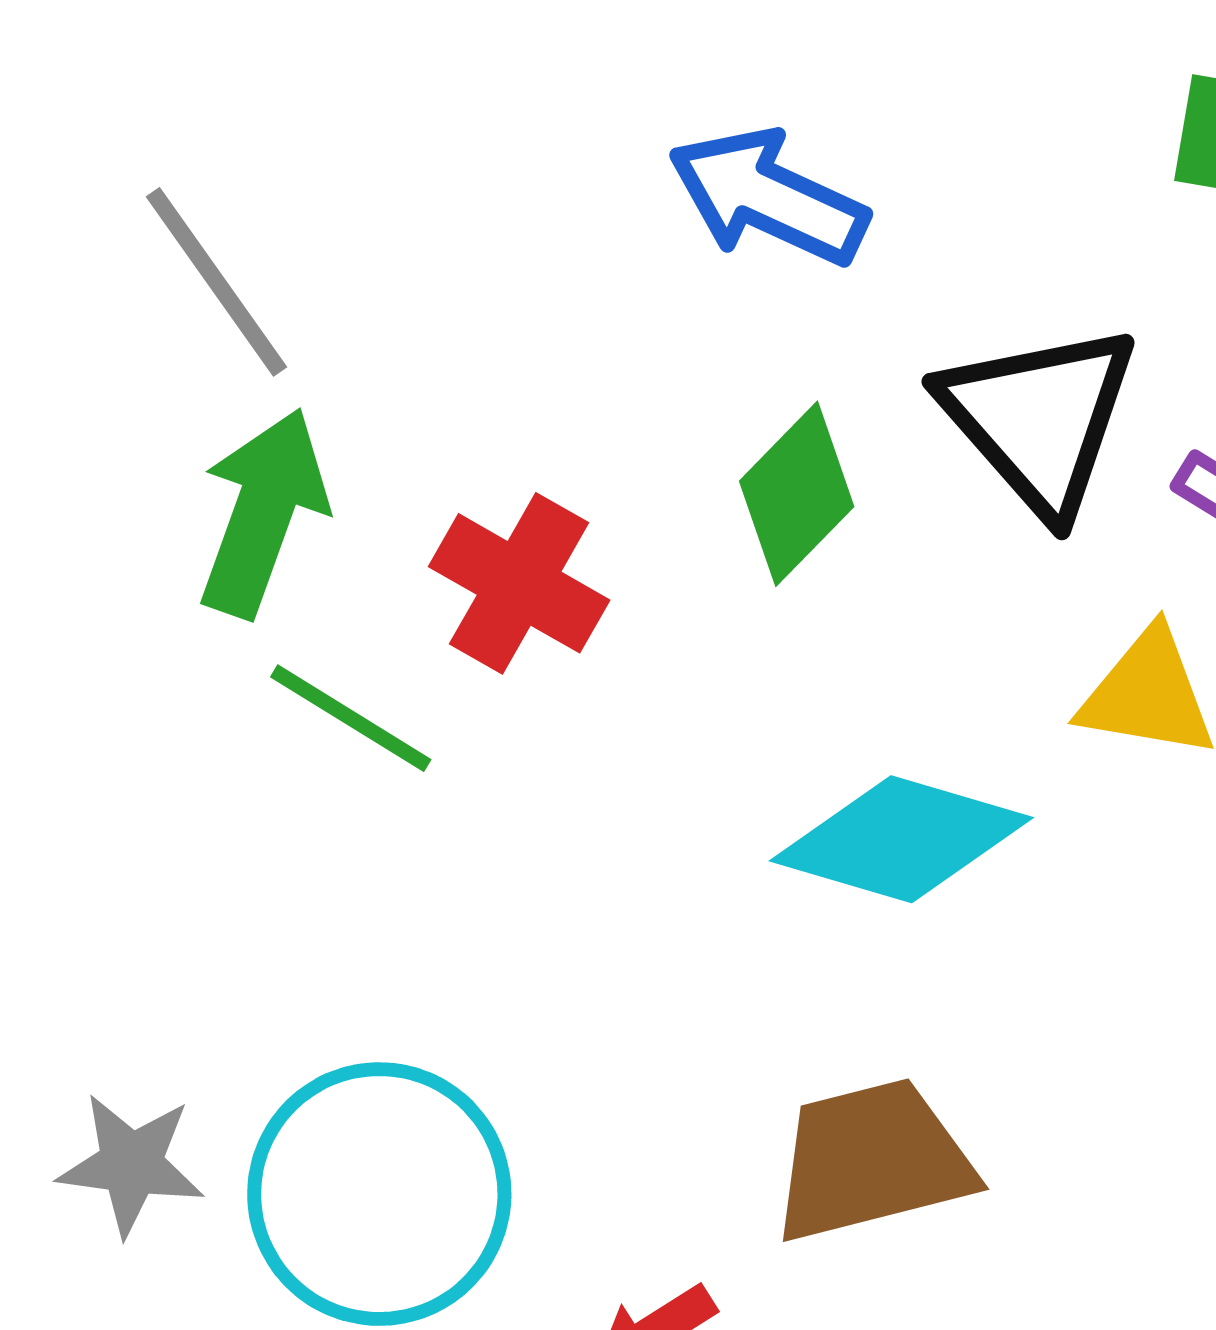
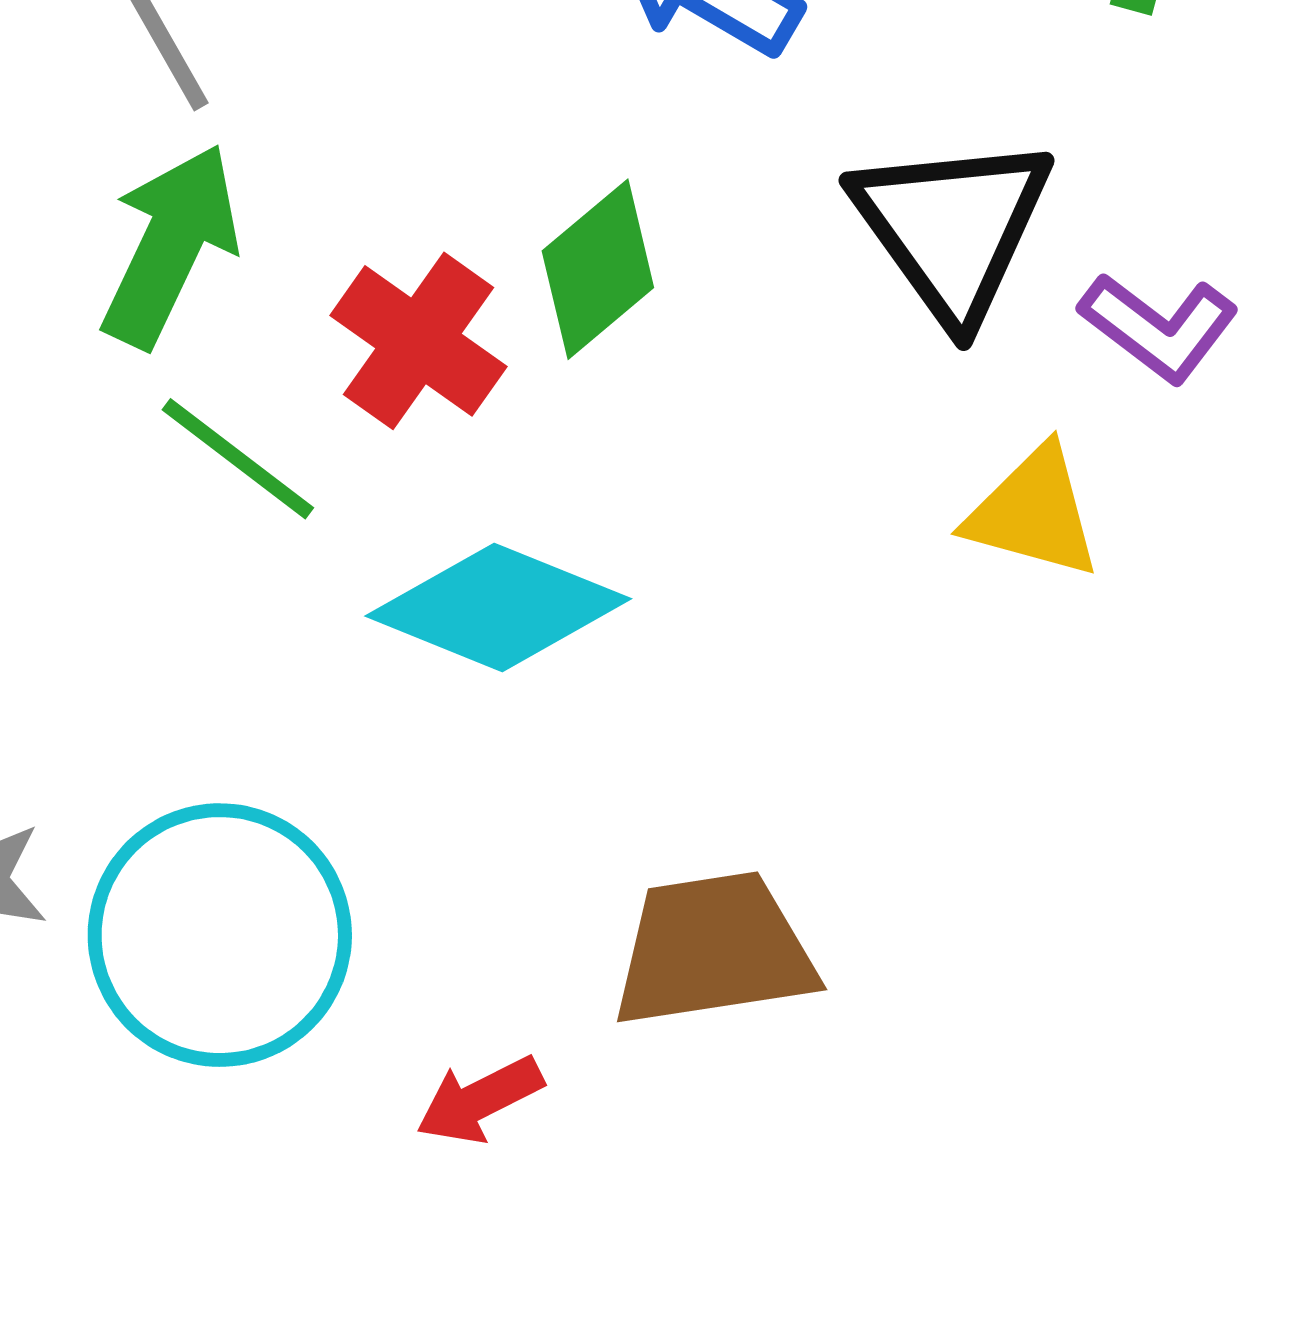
green diamond: (797, 494) -> (598, 269), moved
cyan diamond: (901, 839) -> (498, 607), moved

